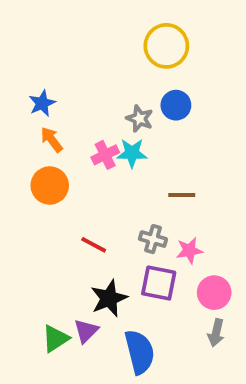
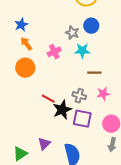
cyan star: (132, 153) -> (82, 51), moved
pink star: (189, 251) -> (103, 94), moved
black star: (109, 298) -> (62, 110), moved
green triangle: (55, 338) -> (20, 154), moved

